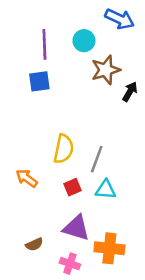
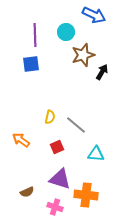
yellow semicircle: (64, 149) -> (50, 117), size x0.6
gray line: (97, 159) -> (76, 125), turned -70
cyan triangle: (106, 190) -> (96, 154), moved

